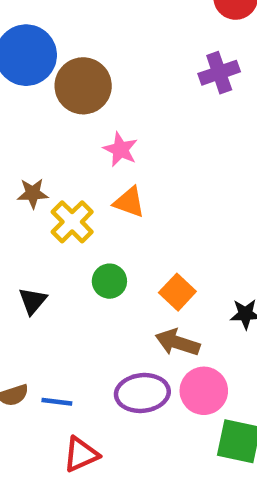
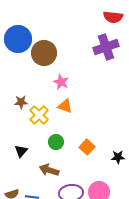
purple cross: (219, 73) -> (106, 47), size x1.4
brown arrow: (177, 343) -> (49, 170), moved

